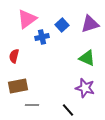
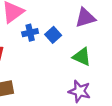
blue square: (62, 25) -> (53, 35), moved

